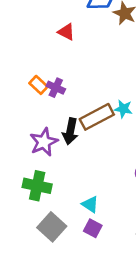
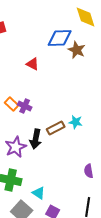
brown rectangle: (97, 117) -> (56, 128), size x0.7
cyan triangle: (90, 204) -> (39, 193), moved

